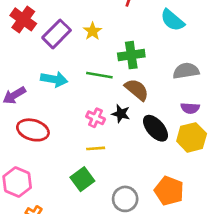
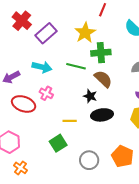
yellow star: (93, 31) -> (85, 33), moved, size x1.5
pink cross: (96, 118) -> (46, 93), moved
black ellipse: (156, 128) -> (102, 115), moved, turned -60

